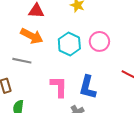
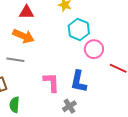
pink circle: (99, 41) -> (94, 49), moved
cyan hexagon: (69, 44) -> (79, 29), moved

